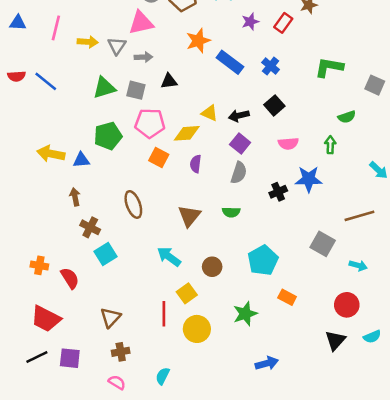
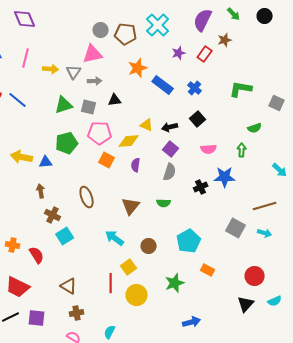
cyan arrow: (358, 265) -> (265, 233), moved
brown triangle: (111, 318) -> (69, 286), turned -42

